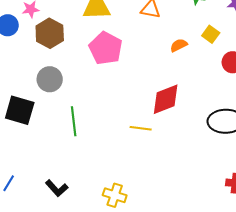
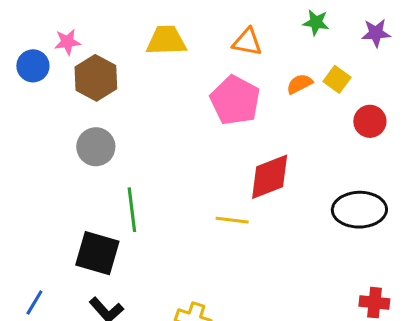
orange semicircle: (179, 45) -> (300, 84), moved
pink pentagon: (106, 48) -> (235, 100), moved
black square: (20, 110) -> (97, 253), moved

